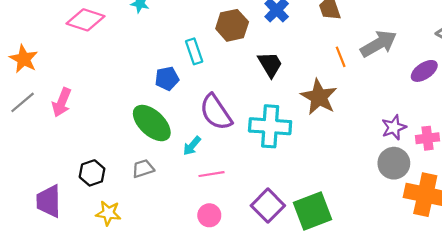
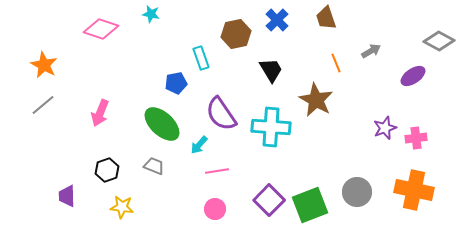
gray arrow: (379, 44) -> (371, 51), size x0.6
pink arrow: (62, 102) -> (100, 113), moved
gray circle: (394, 163) -> (357, 192), moved
gray trapezoid: (143, 169) -> (154, 166), turned 40
purple trapezoid: (49, 201) -> (67, 196), size x0.7

